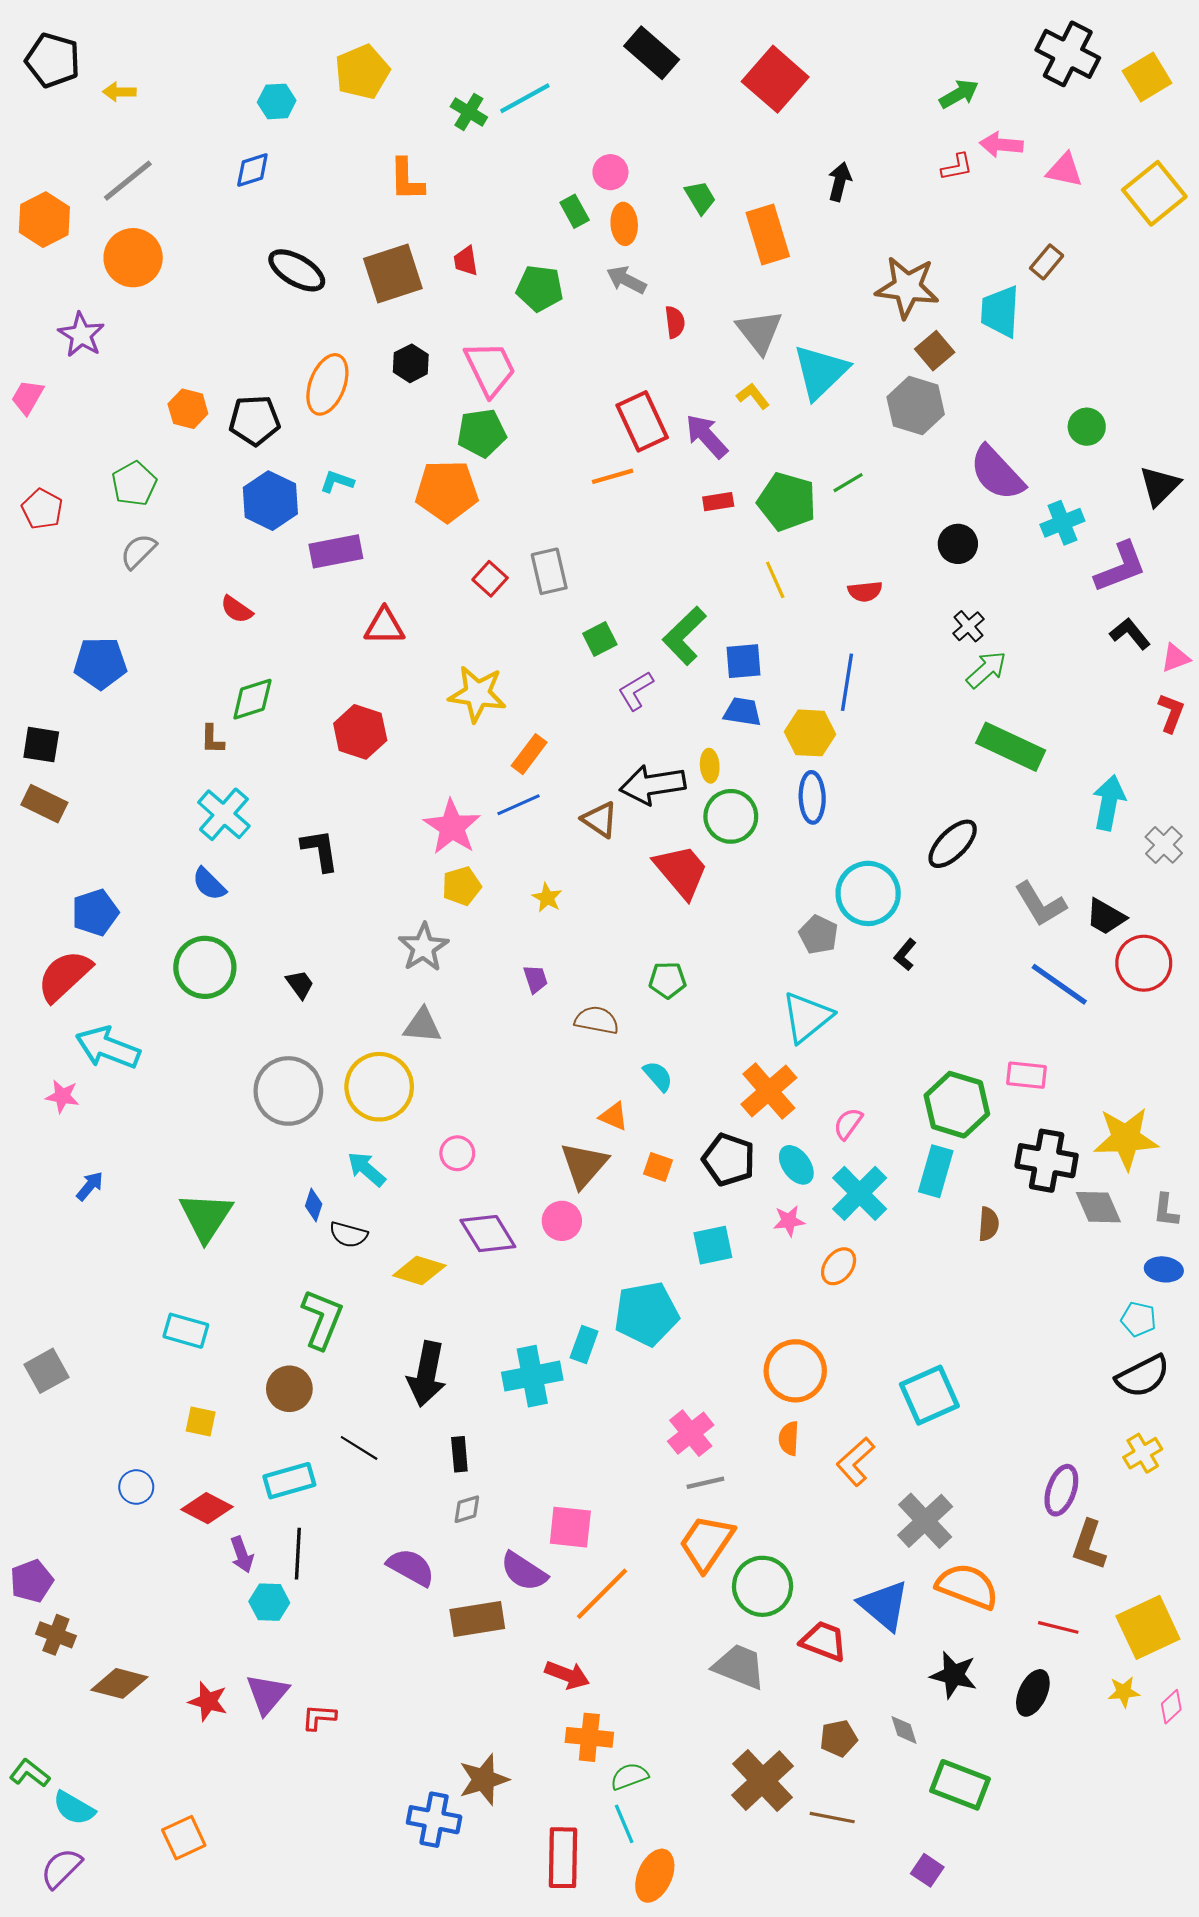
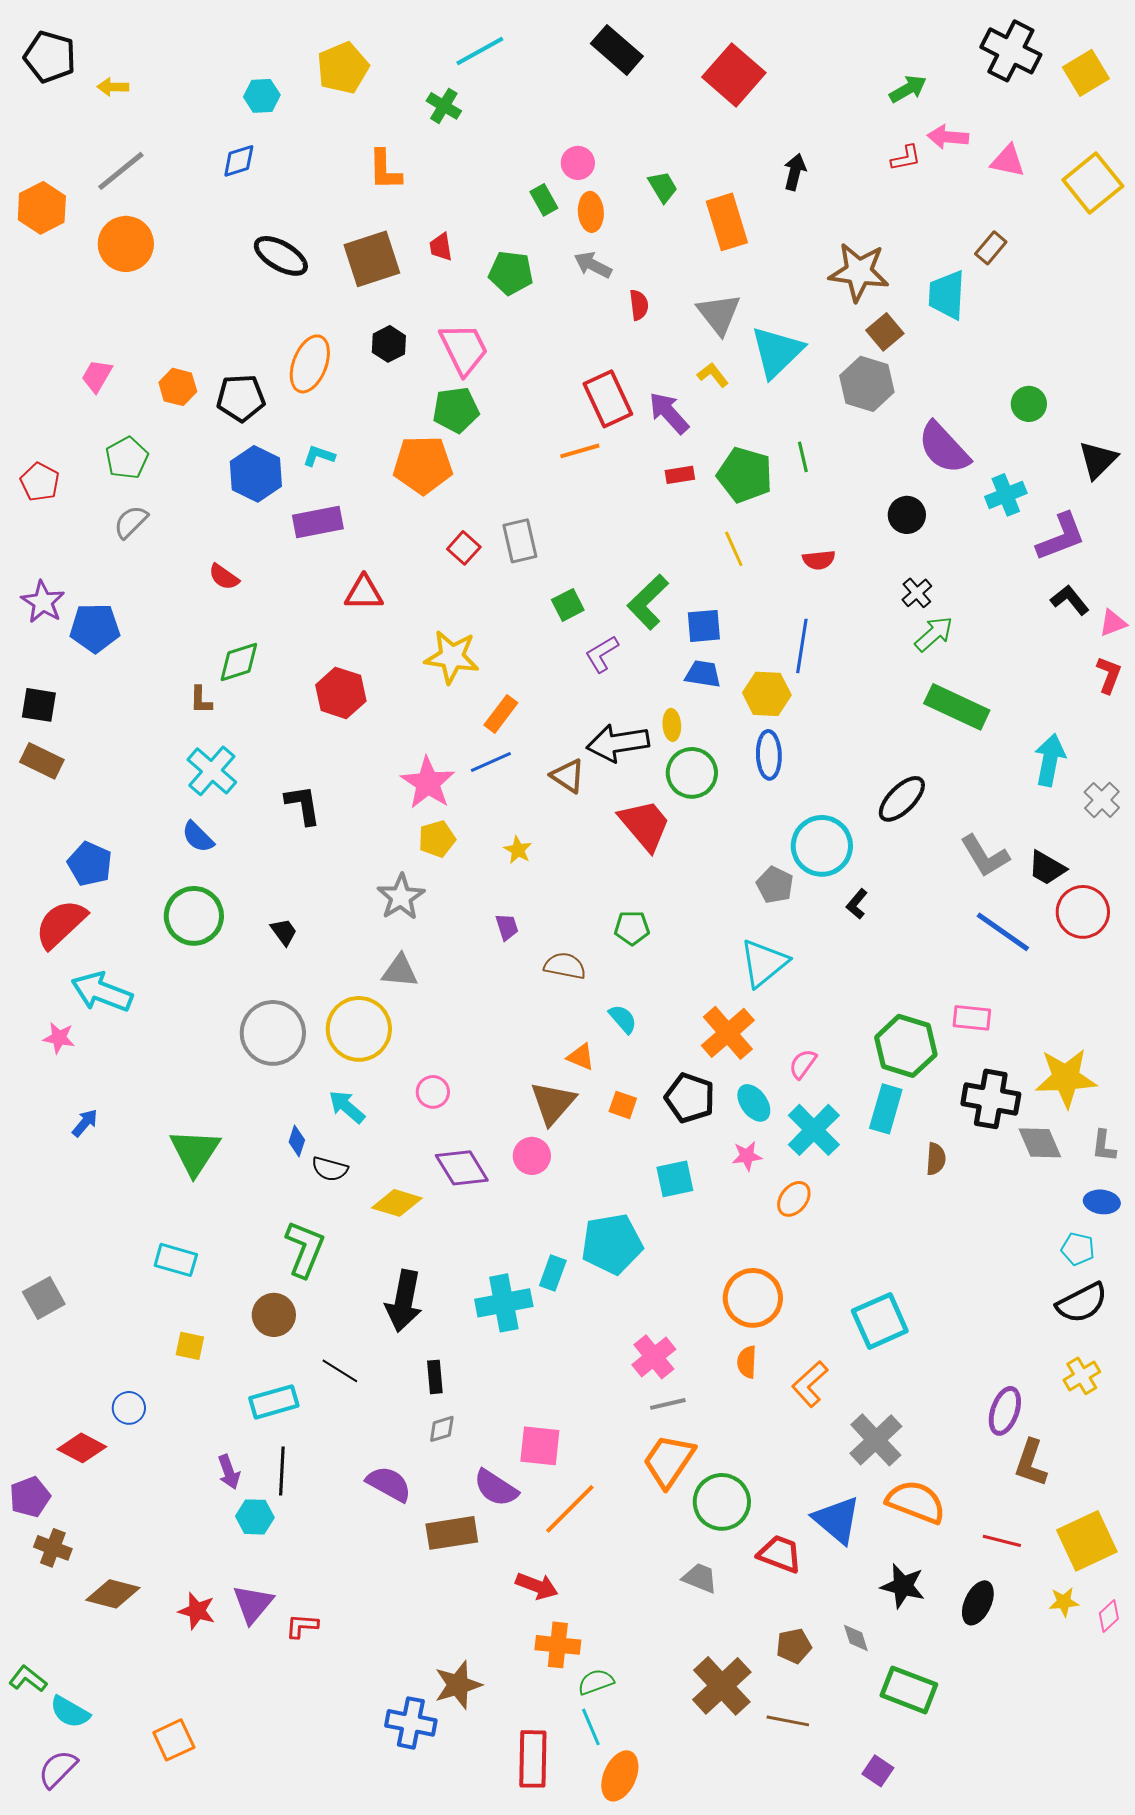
cyan line: (525, 98) -> (480, 51), moved
purple star: (81, 335) -> (43, 602), moved
pink trapezoid: (27, 397) -> (97, 376), moved
green line: (848, 483) -> (803, 457), turned -72
blue pentagon: (95, 912) -> (90, 864), turned -30
red diamond: (207, 1508) -> (82, 1448), moved
gray trapezoid: (739, 1667) -> (700, 1578), size x0.7

